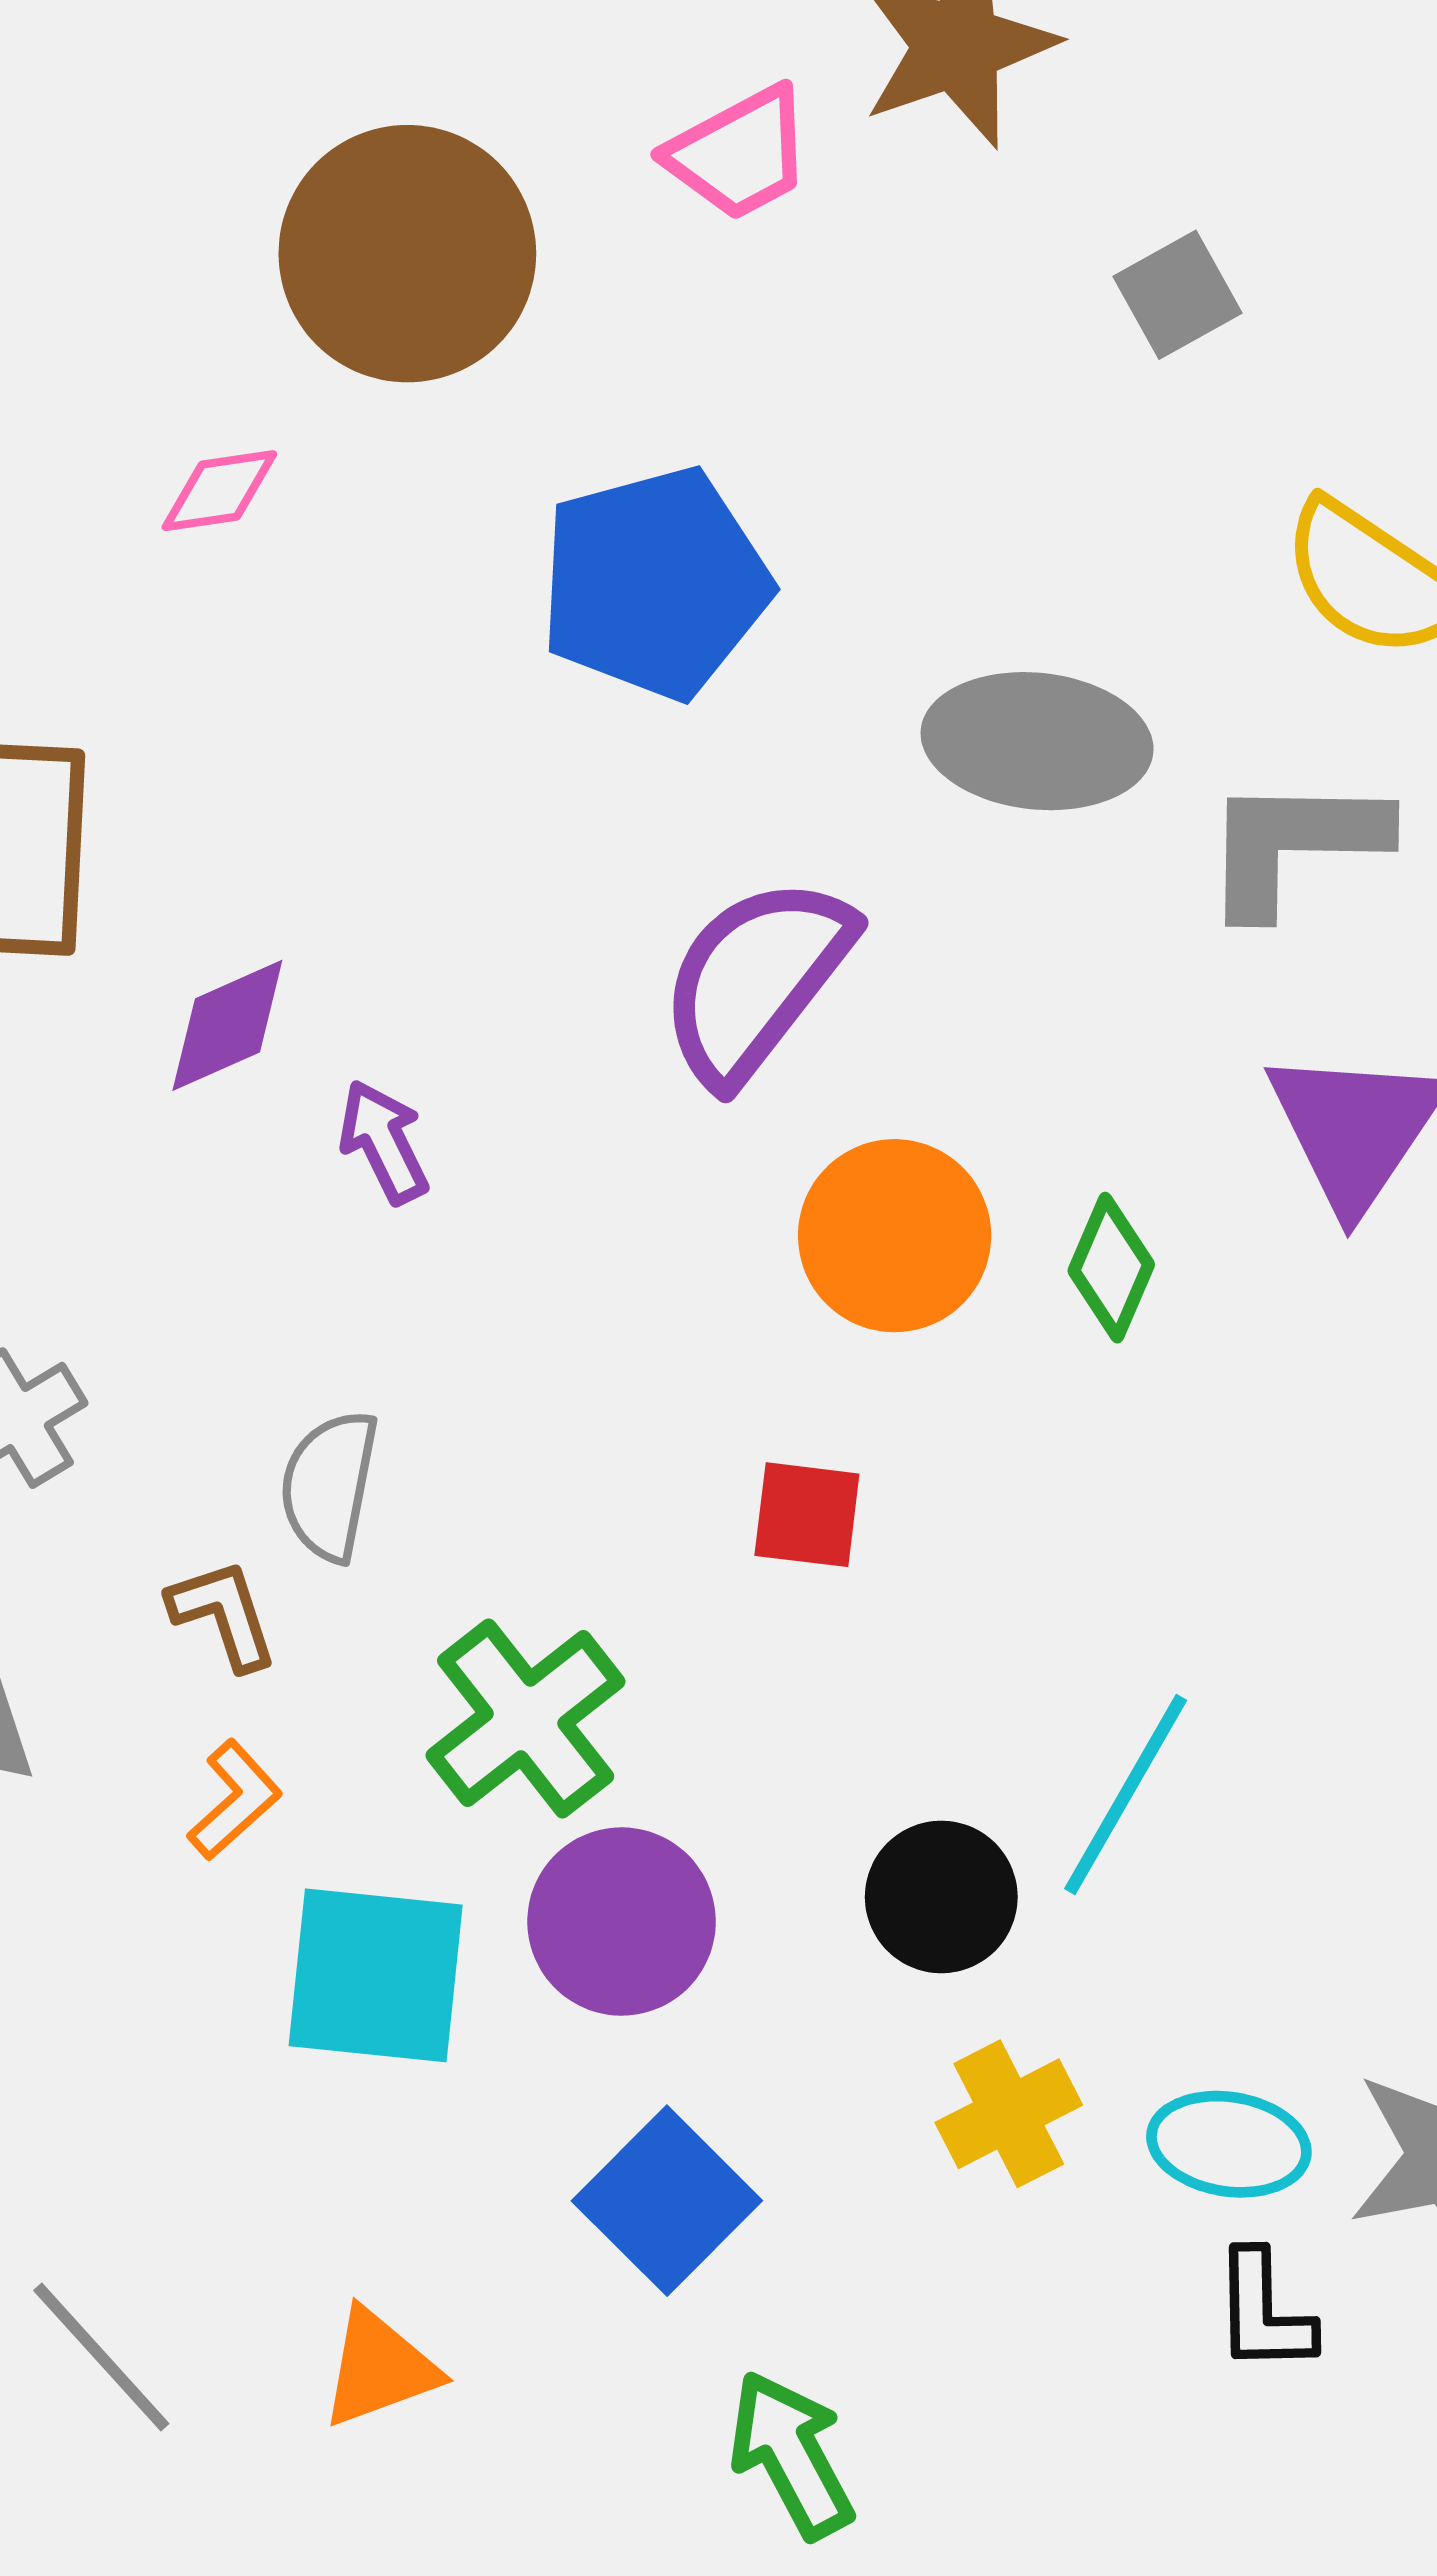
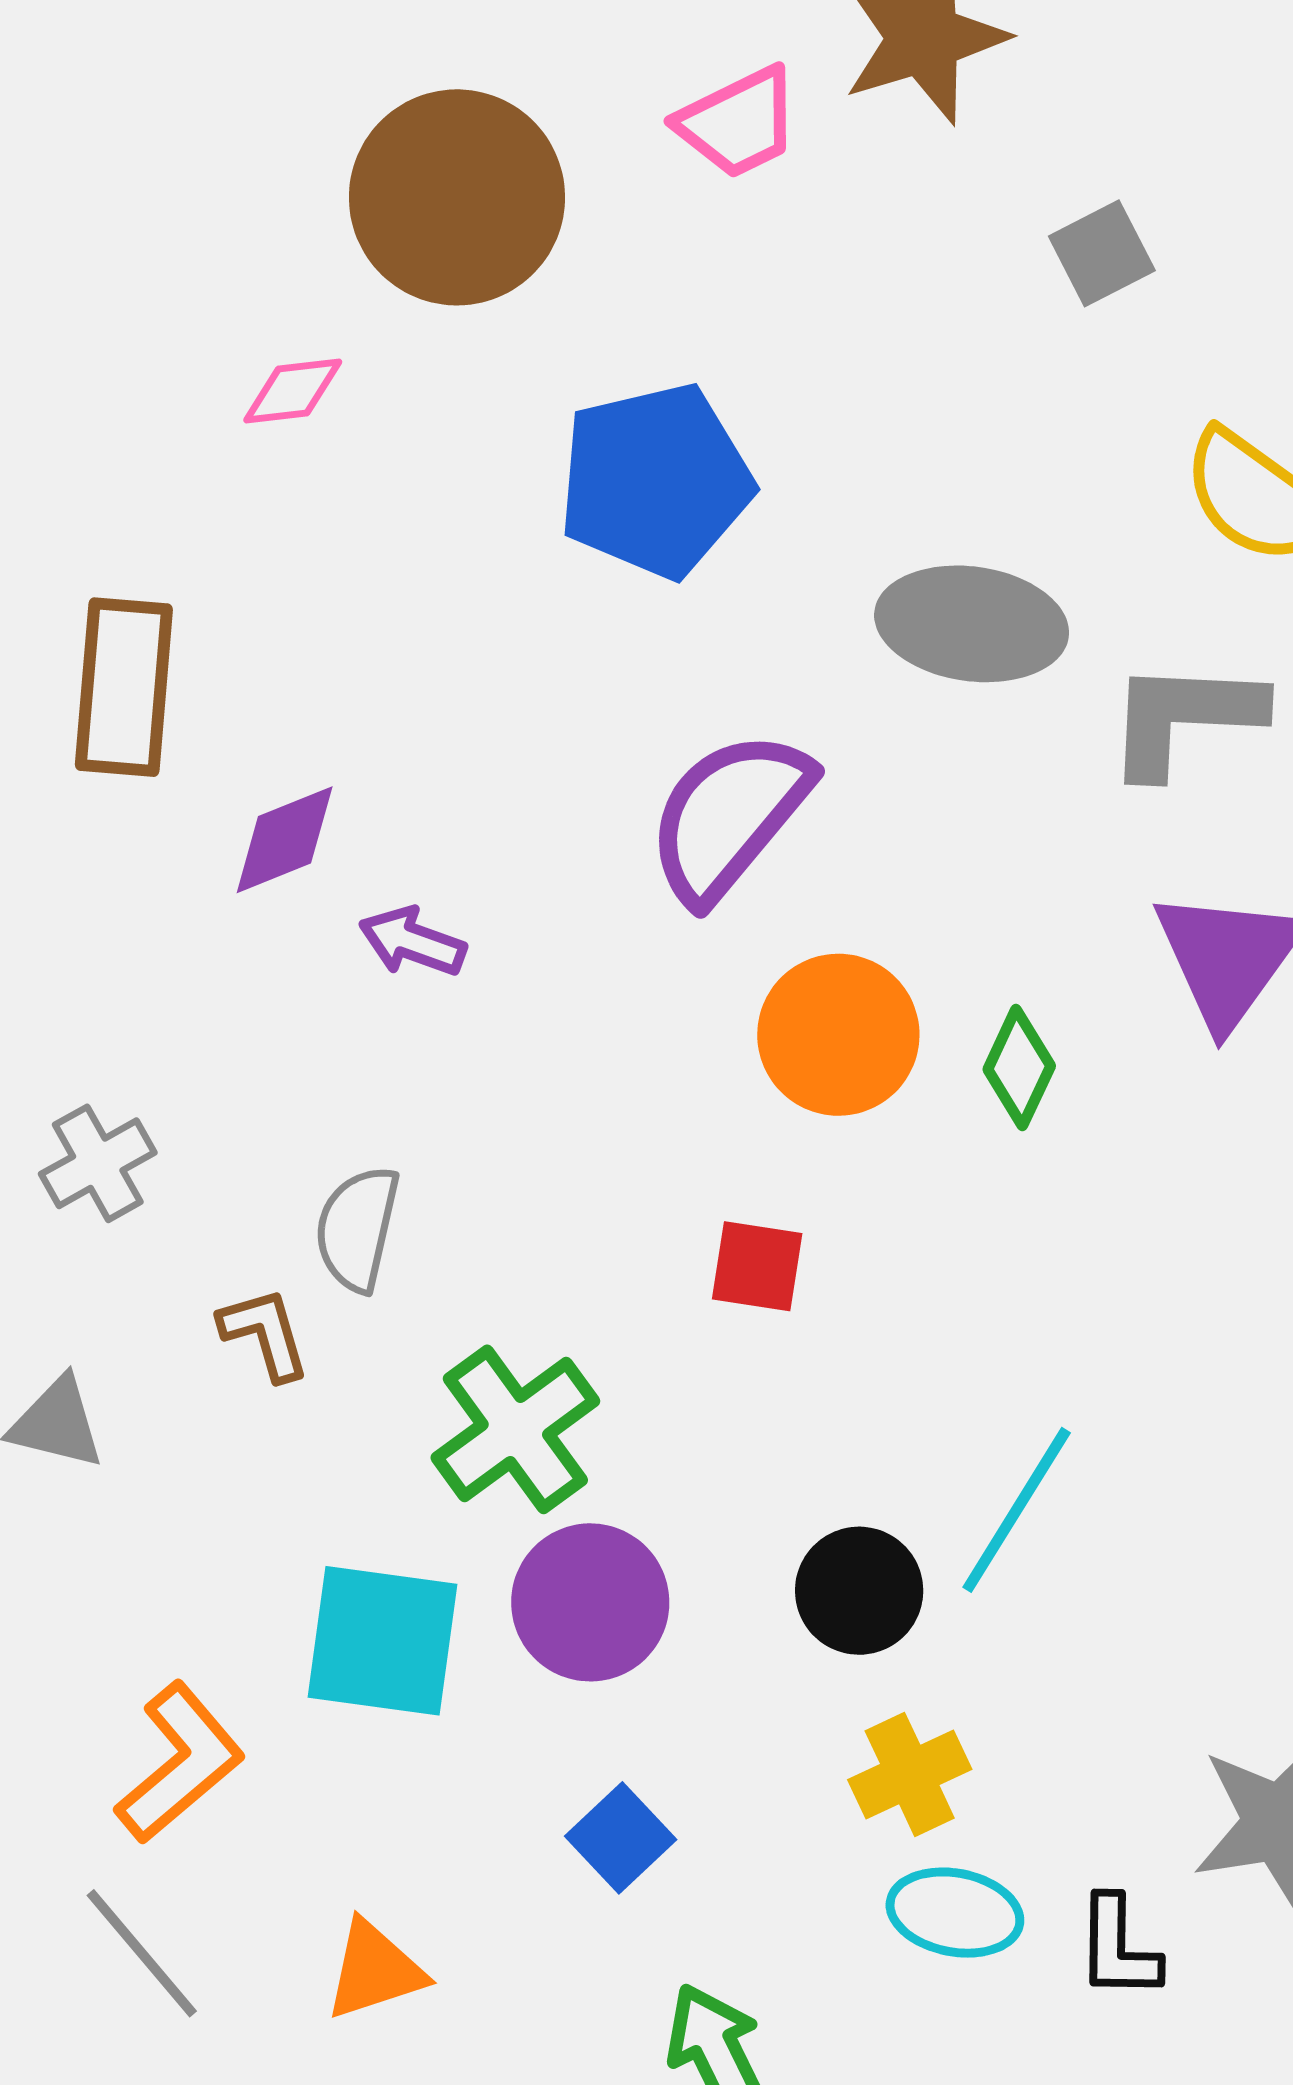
purple arrow: (384, 1142) -> (412, 942), turned -46
orange L-shape: (235, 1800) -> (180, 1763), moved, size x1.6
cyan ellipse: (1229, 2144) -> (955, 1913), moved
blue square: (667, 2201) -> (621, 1838), size x0.7

